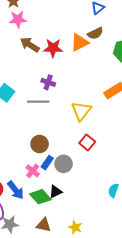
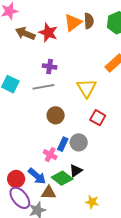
brown semicircle: (95, 33) -> (89, 21), moved, turned -56
red star: (53, 48) -> (48, 33), turned 30
brown circle: (40, 144) -> (56, 115), moved
brown triangle: (44, 225) -> (49, 193), moved
yellow star: (75, 227) -> (92, 202), moved

